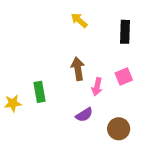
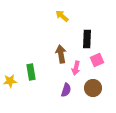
black rectangle: (125, 32) -> (87, 39), moved
purple semicircle: (84, 115) -> (66, 90), turned -40
brown circle: (119, 129) -> (93, 88), moved

